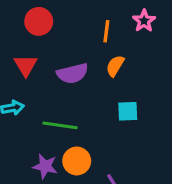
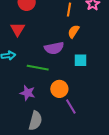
purple semicircle: (73, 73) -> (54, 48), moved
orange circle: (77, 161) -> (59, 89), moved

